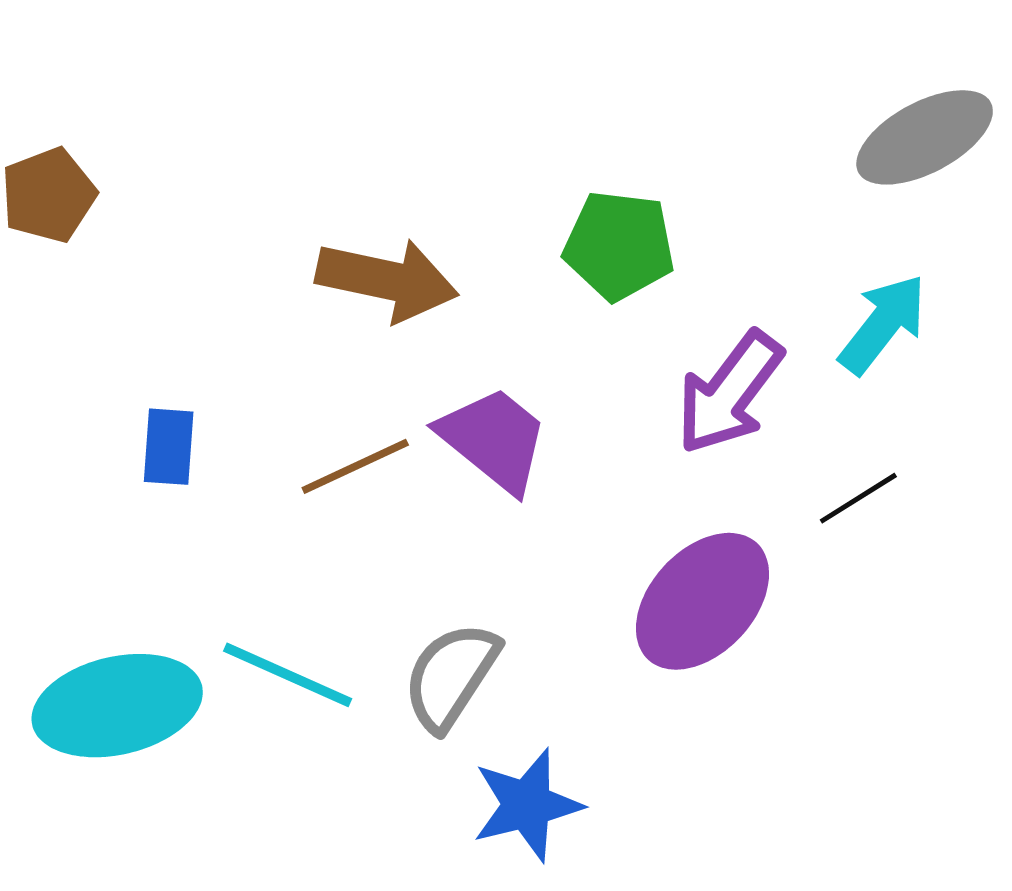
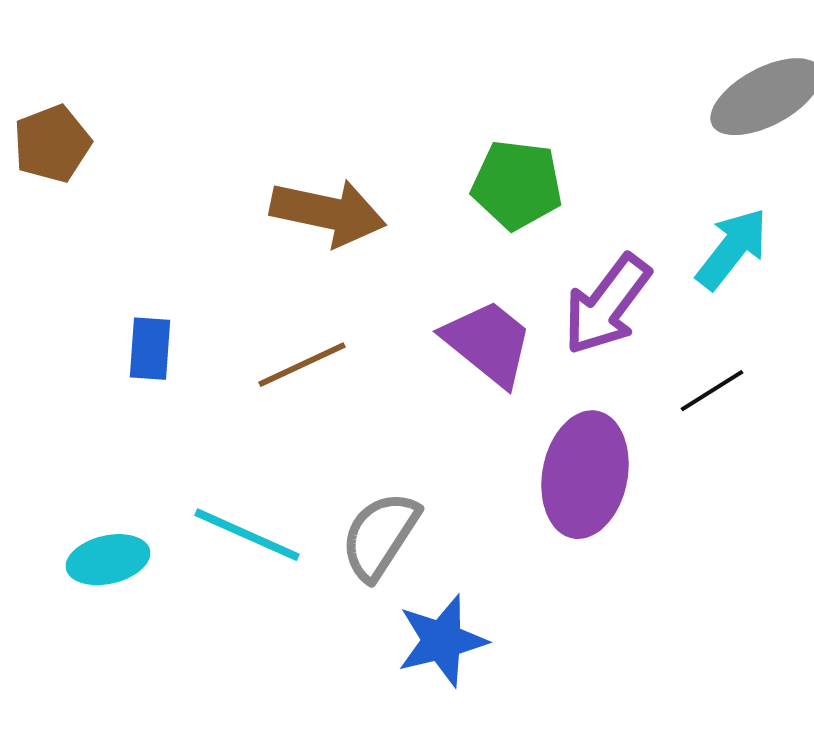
purple trapezoid: (494, 439) -> (488, 343), moved
purple ellipse: (702, 601) -> (585, 475), turned -32
cyan ellipse: (117, 706) -> (108, 560), size x0.6

